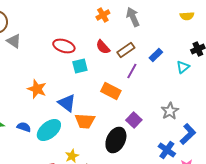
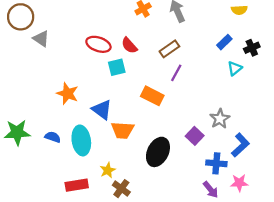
red semicircle: (103, 47) -> (129, 45), moved
blue rectangle: (156, 55) -> (224, 42), moved
purple square: (134, 120) -> (195, 136), moved
cyan ellipse: (49, 130) -> (81, 140), turned -60
blue cross: (167, 150) -> (216, 163), turned -30

